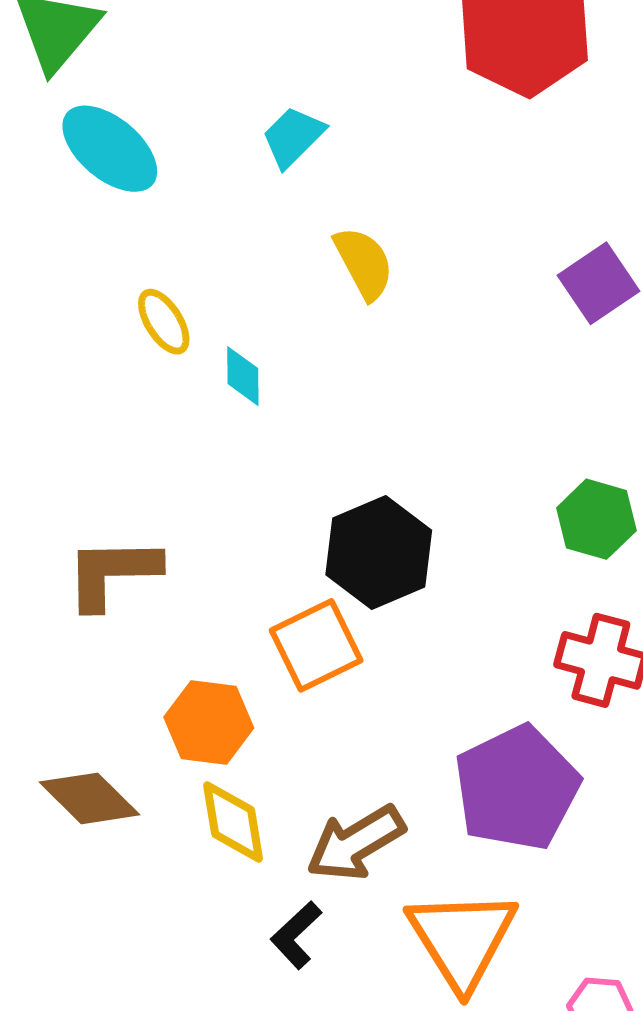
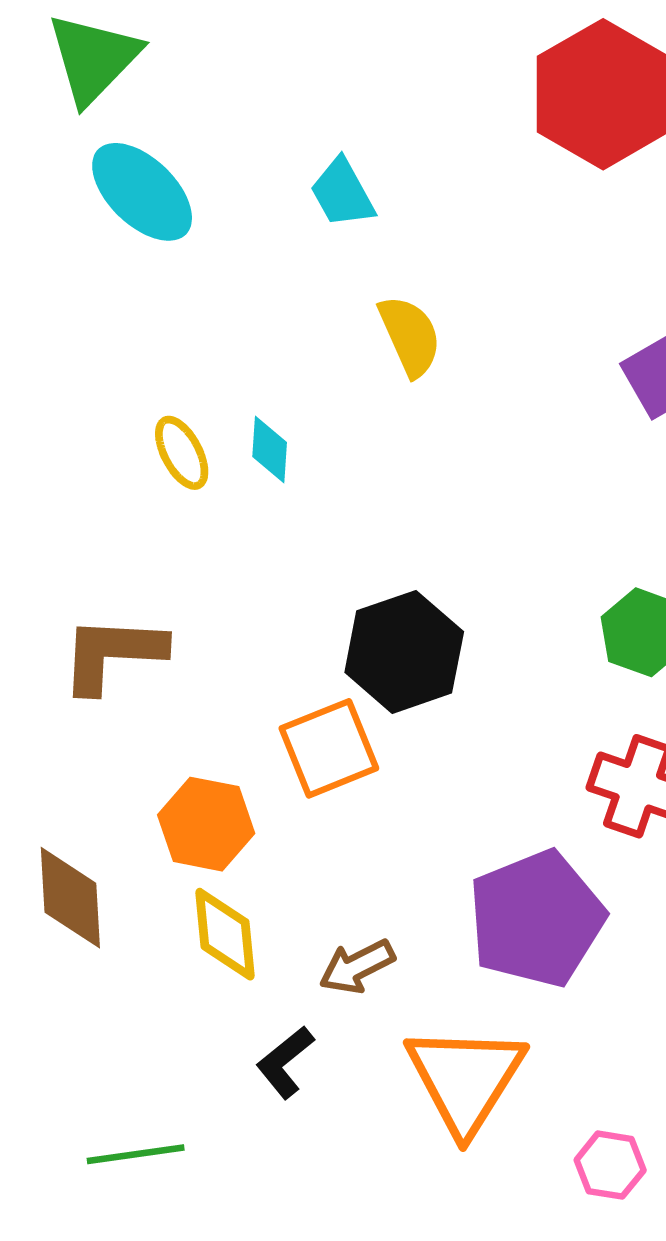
cyan trapezoid: (293, 137) -> (342, 193), turned -78
yellow ellipse: (164, 322) -> (182, 453), moved
brown diamond: (89, 798) -> (70, 898), turned 38
brown arrow: (356, 843) -> (357, 967), size x0.7

